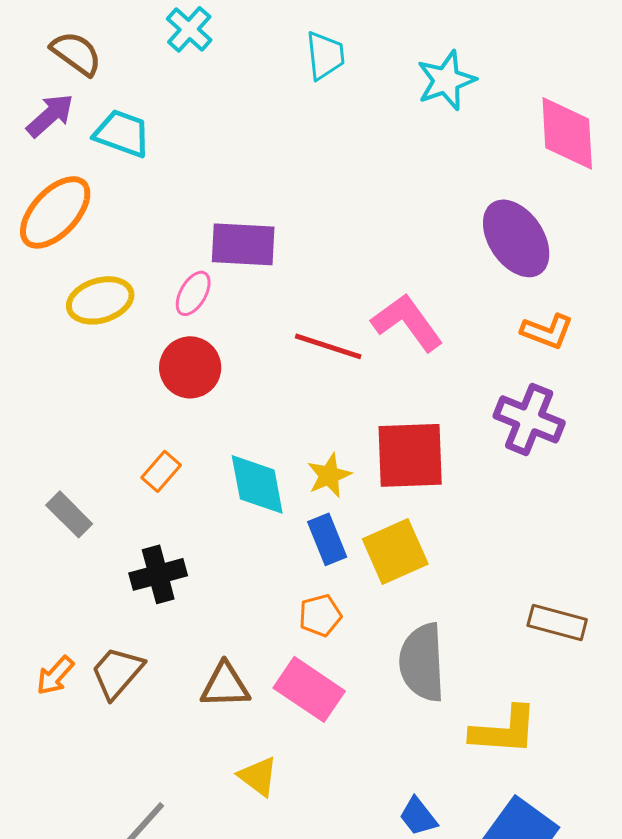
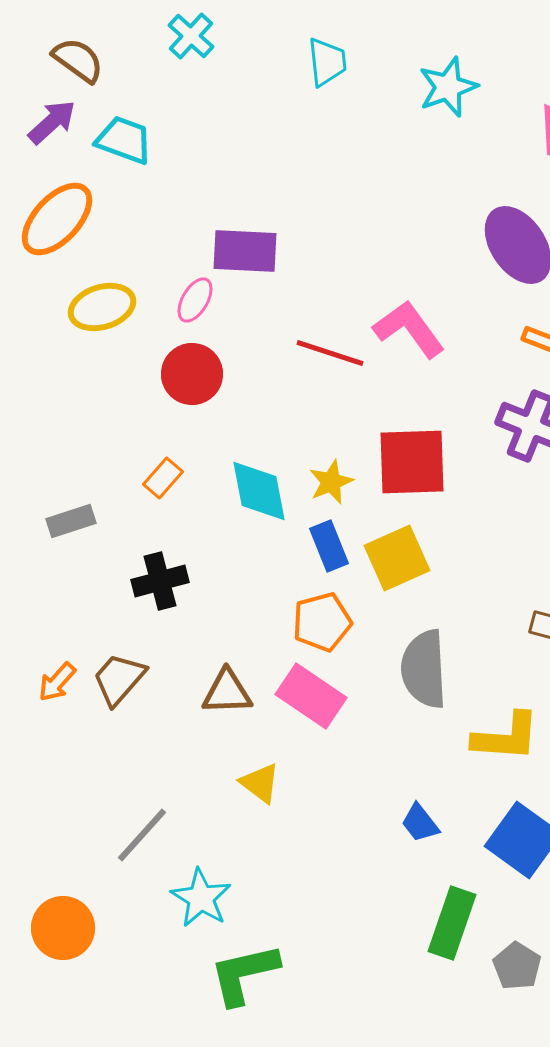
gray rectangle: (69, 514) -> (71, 521), turned -63
orange pentagon: (320, 615) -> (322, 622), size x1.4

